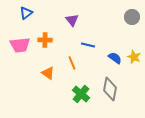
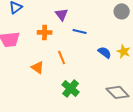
orange cross: (45, 40) -> (45, 32), moved
blue line: (88, 45) -> (80, 31), moved
gray diamond: (110, 89) -> (118, 92), moved, turned -55

